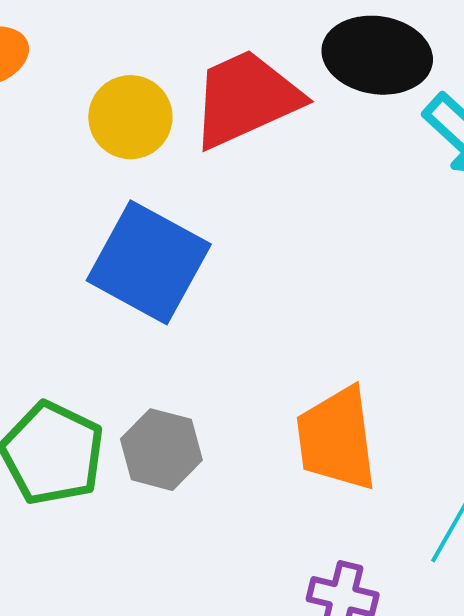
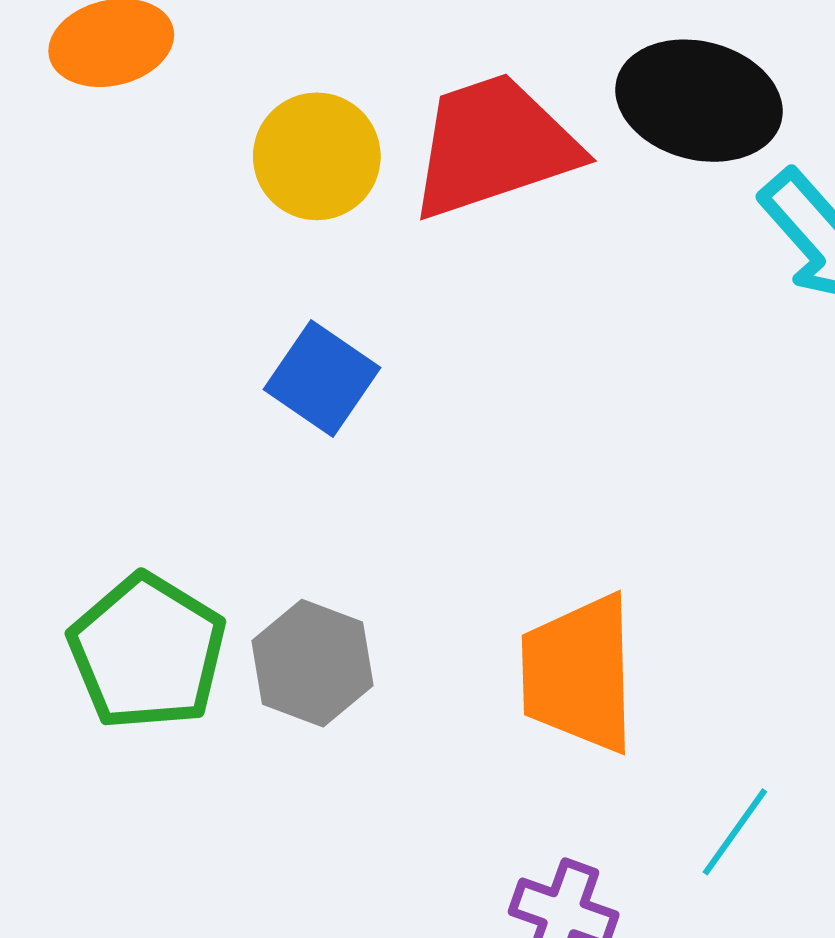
blue square: (149, 262) -> (322, 379), size x0.6

